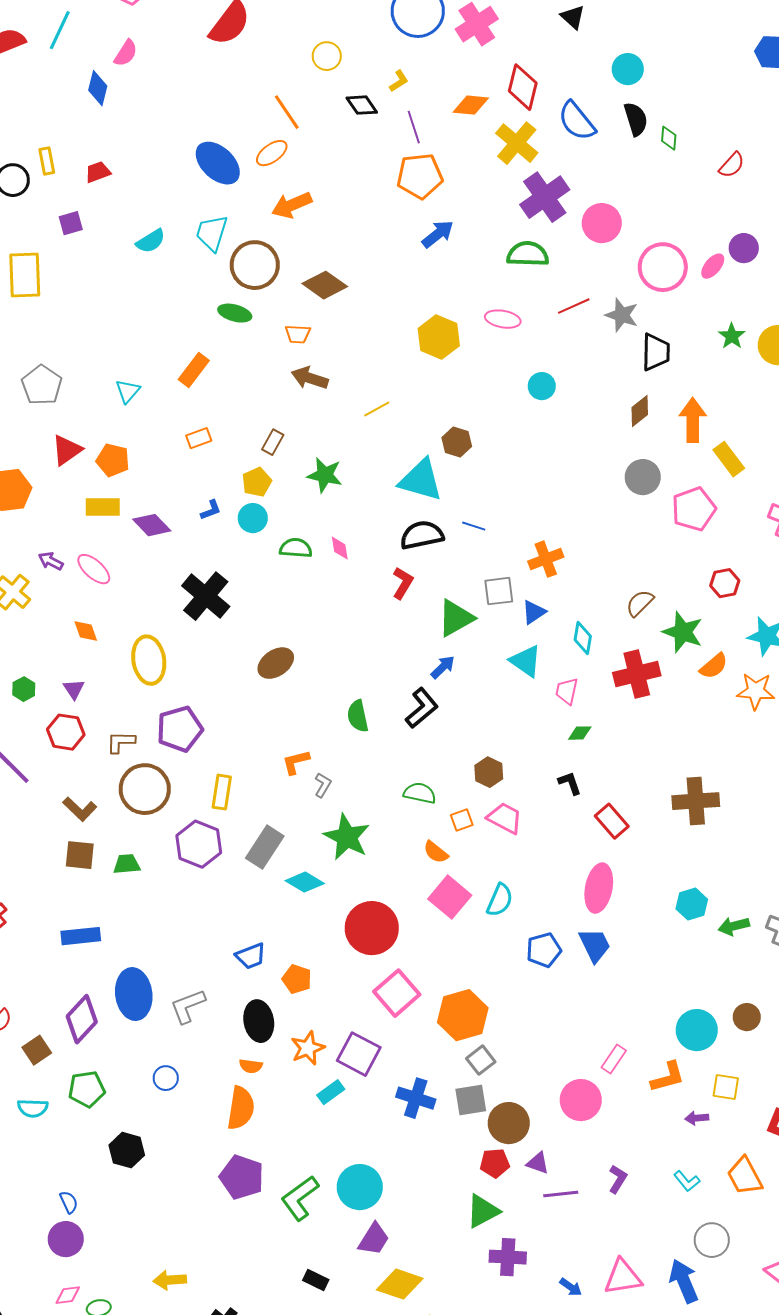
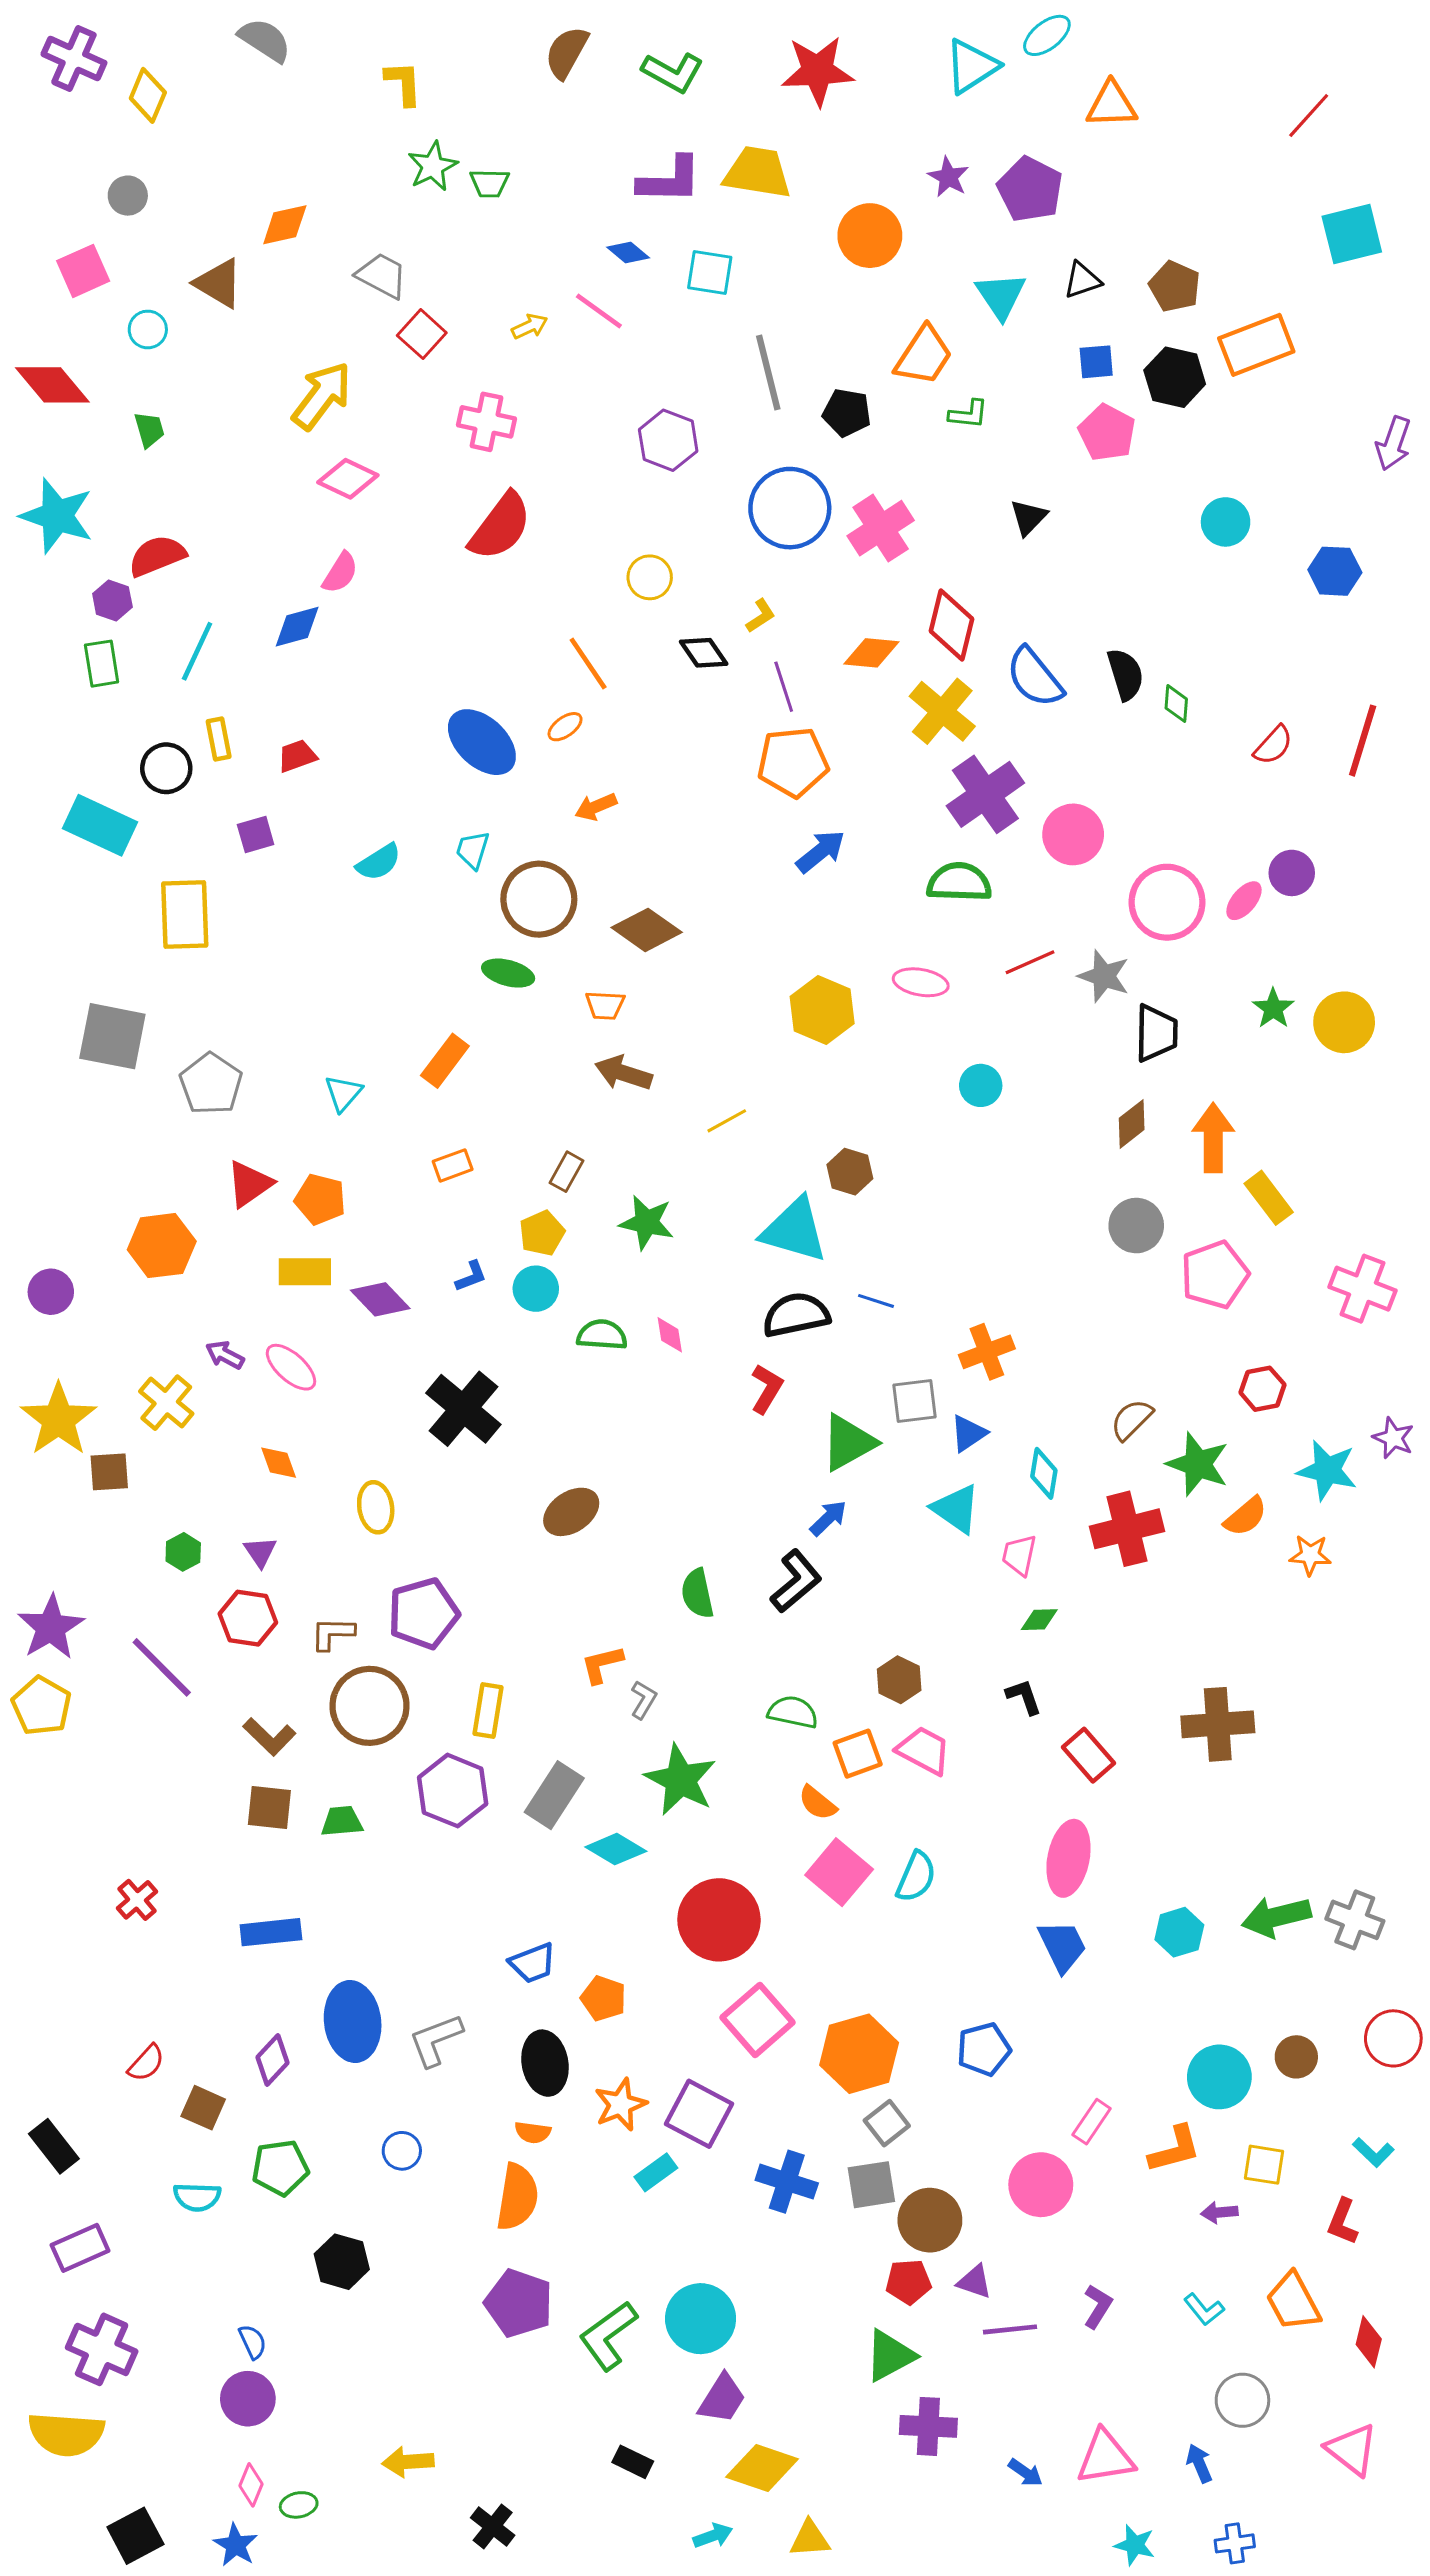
black triangle: (573, 17) -> (1028, 517), turned 32
cyan line: (60, 30) -> (197, 651), moved
cyan circle: (628, 69) -> (1226, 522), moved
blue diamond: (98, 88) -> (297, 627), turned 60
orange ellipse: (272, 153) -> (565, 727), size x0.7
orange arrow: (292, 205) -> (596, 807), size x0.7
cyan trapezoid: (212, 233) -> (473, 850), size x0.7
yellow ellipse: (149, 660) -> (376, 1507), size x0.7
orange star: (756, 691) -> (1310, 1555), size x0.7
orange square: (462, 820) -> (858, 1754), size x1.4
cyan hexagon: (692, 904) -> (1179, 1932), moved
green arrow: (734, 926) -> (1276, 1917), size x1.4
blue pentagon: (544, 950) -> (984, 2049), moved
purple diamond: (82, 1019) -> (273, 2060), size x0.7
brown square: (37, 1050) -> (203, 2108), turned -32
blue arrow: (684, 1281) -> (1199, 2463), size x0.6
pink diamond: (68, 1295) -> (251, 2485), turned -60

